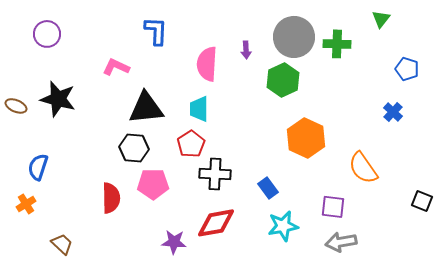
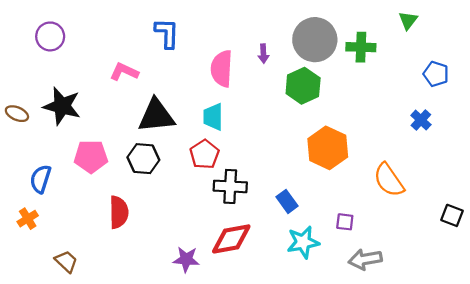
pink pentagon: (153, 184) -> (91, 156), moved
purple square: (333, 207) -> (345, 222), moved, size x0.7

